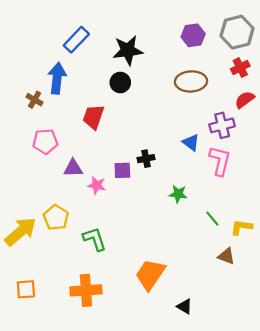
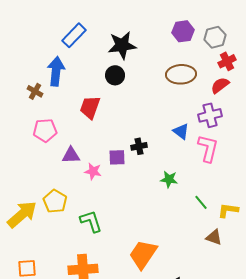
gray hexagon: (237, 32) -> (215, 37), moved, size x0.7
red semicircle: (245, 100) -> (220, 85), moved

